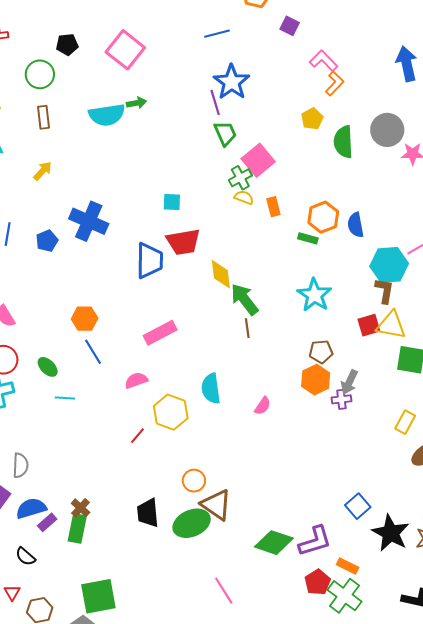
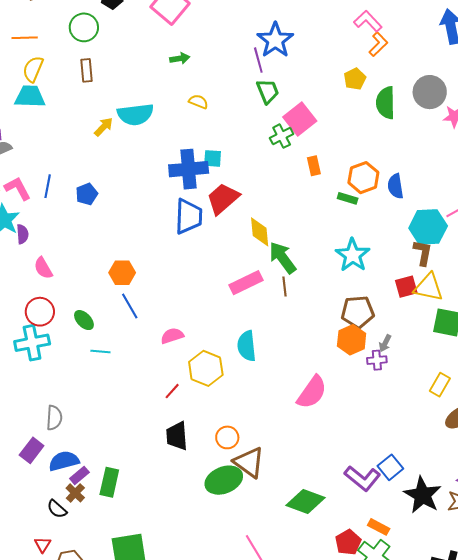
cyan semicircle: (107, 115) -> (135, 114), moved
yellow arrow: (43, 171) -> (104, 127), moved
yellow semicircle: (244, 197) -> (198, 102), moved
blue cross: (89, 221) -> (189, 169), moved, turned -30
red trapezoid: (183, 242) -> (223, 199), turned 147
pink rectangle: (160, 333) -> (246, 283), moved
brown pentagon: (321, 352) -> (358, 312), size x1.4
gray arrow: (349, 382) -> (385, 343), size x0.7
pink semicircle: (263, 406) -> (312, 392), moved, size x1.8
brown cross: (81, 508) -> (75, 493), moved
black trapezoid: (148, 513) -> (177, 436), moved
purple L-shape: (315, 541) -> (362, 478), moved, turned 54

